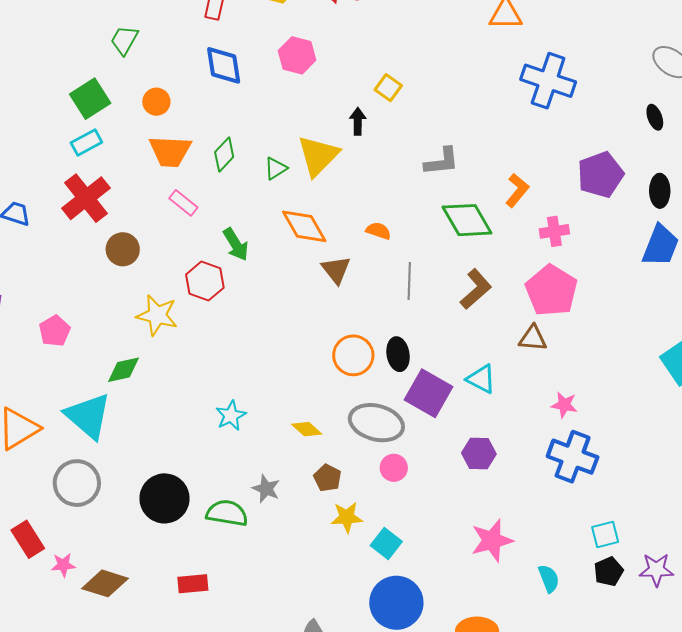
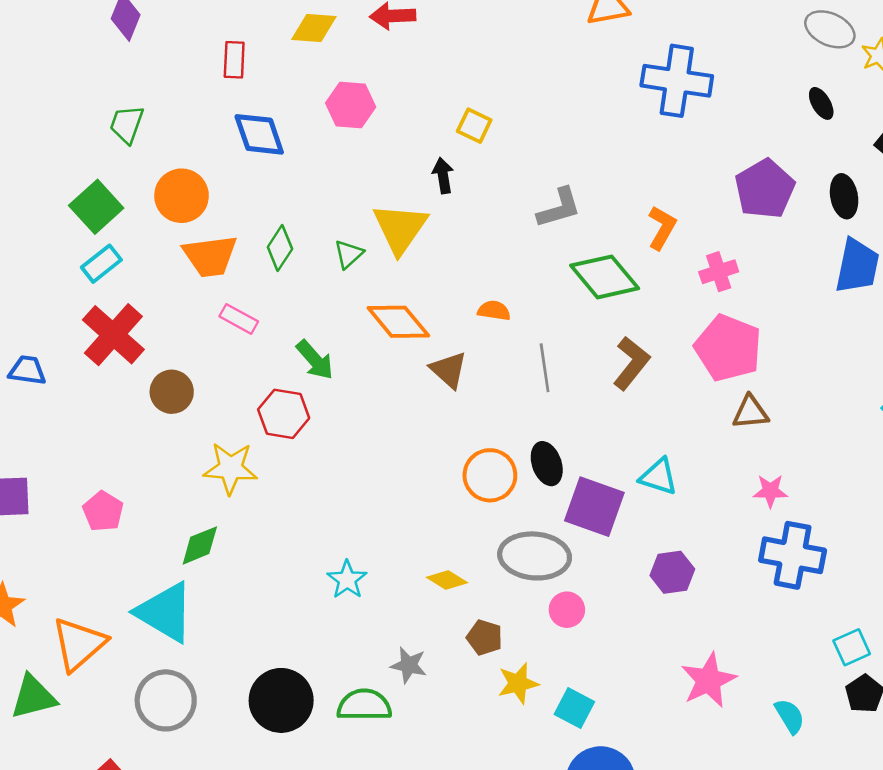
orange circle: (156, 102) -> (182, 196), size x1.5
brown triangle: (533, 338) -> (750, 412), moved

